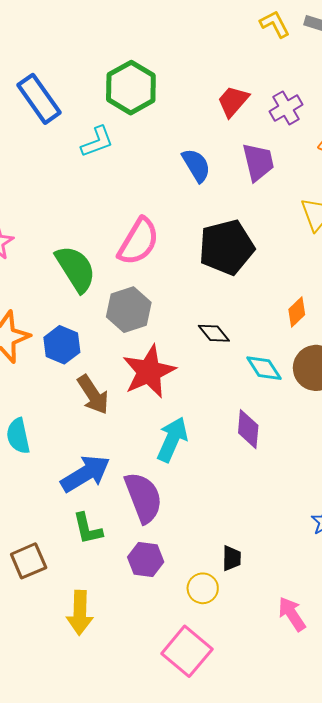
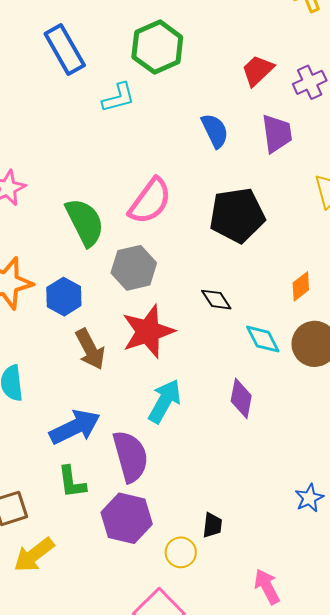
purple hexagon: (146, 559) -> (127, 518), size x1.4
yellow arrow: (80, 613) -> (34, 555), moved, turned 45

